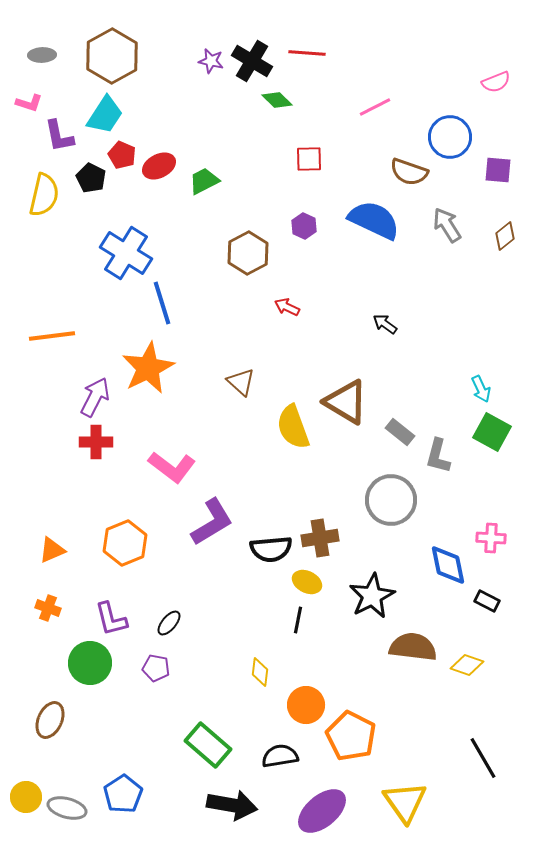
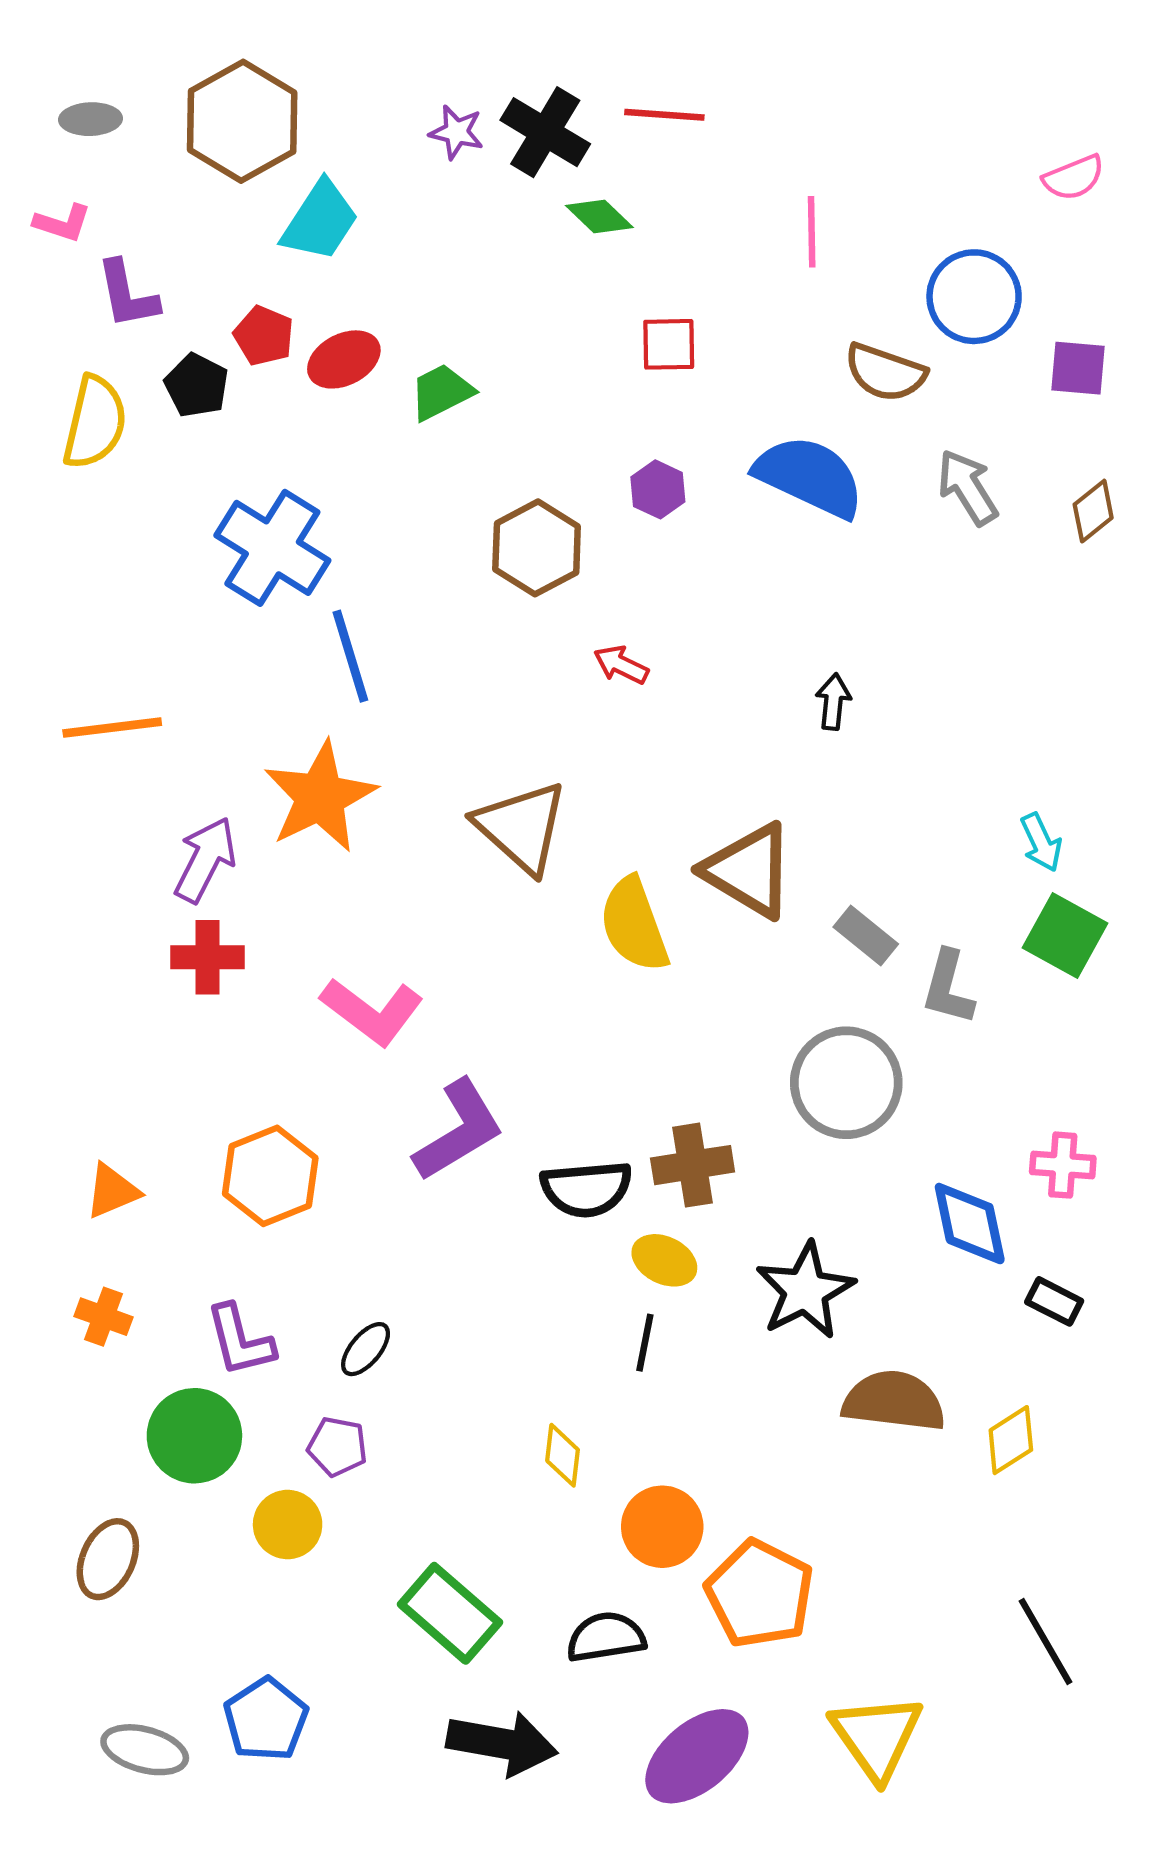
pink line: (375, 107) -> (812, 232), turned -64
cyan trapezoid: (105, 115) -> (320, 221), moved
black arrow: (385, 324) -> (833, 702), turned 60
brown triangle: (241, 382) -> (521, 827), size x1.6
yellow diamond: (467, 665) -> (1011, 1440), turned -52
yellow circle: (26, 797) -> (288, 1525), moved

